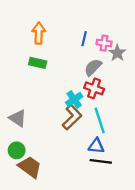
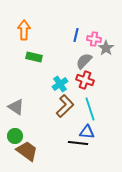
orange arrow: (39, 33) -> (24, 30), moved
cyan cross: (74, 99) -> (60, 84), moved
black line: (101, 161) -> (78, 143), moved

